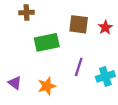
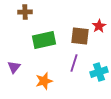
brown square: (79, 24) -> (80, 36), moved
purple triangle: (15, 83) -> (14, 67), moved, turned 32

